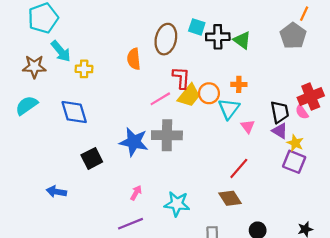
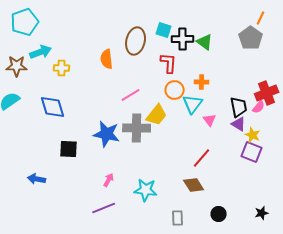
cyan arrow: (61, 51) -> (41, 52), turned -70
red L-shape: (181, 78) -> (169, 63), moved
yellow trapezoid: (189, 95) -> (157, 115), moved
pink semicircle: (302, 112) -> (259, 107), turned -104
black square: (92, 158) -> (69, 149), turned 30

